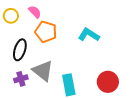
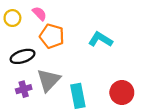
black ellipse: (20, 50) -> (23, 56), turned 55
gray triangle: (43, 71) -> (49, 80), turned 35

